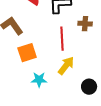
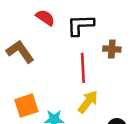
orange square: (27, 53) -> (26, 106), moved

